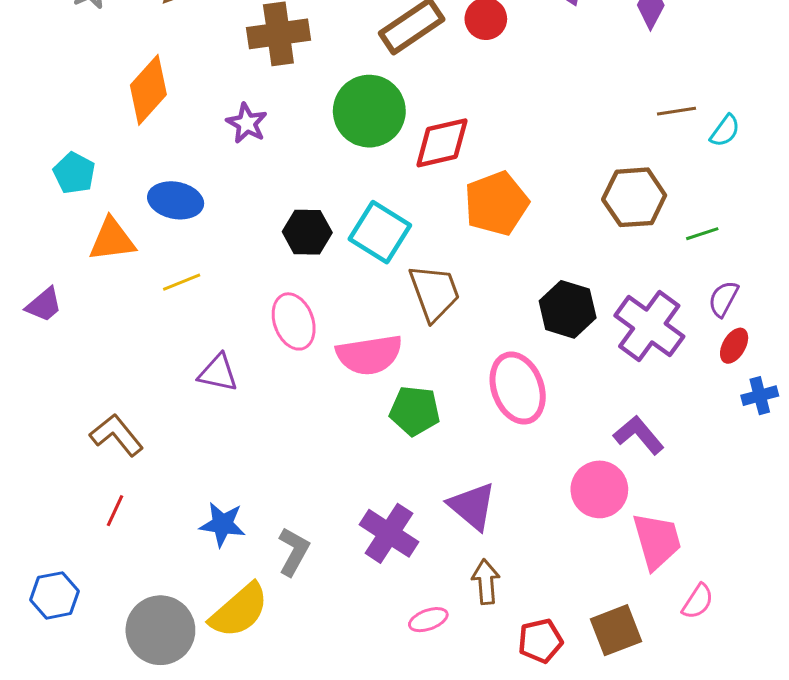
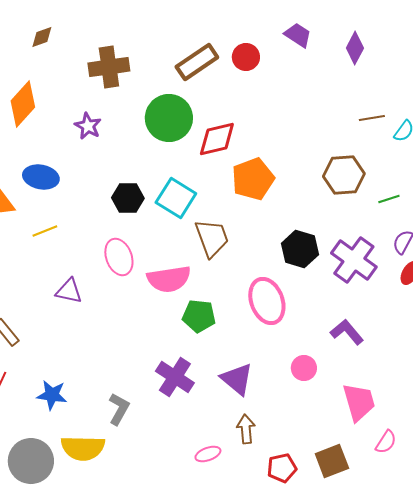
pink circle: (599, 489) -> (304, 368), moved, size x0.7
blue star: (222, 524) -> (52, 395), moved
purple cross: (389, 533) -> (175, 377), moved
yellow semicircle: (239, 611) -> (83, 448), turned 42

